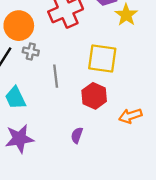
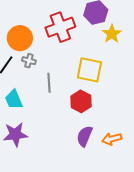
orange arrow: (130, 116) -> (112, 139), moved
purple semicircle: (77, 135) -> (85, 136), moved, size x1.5

